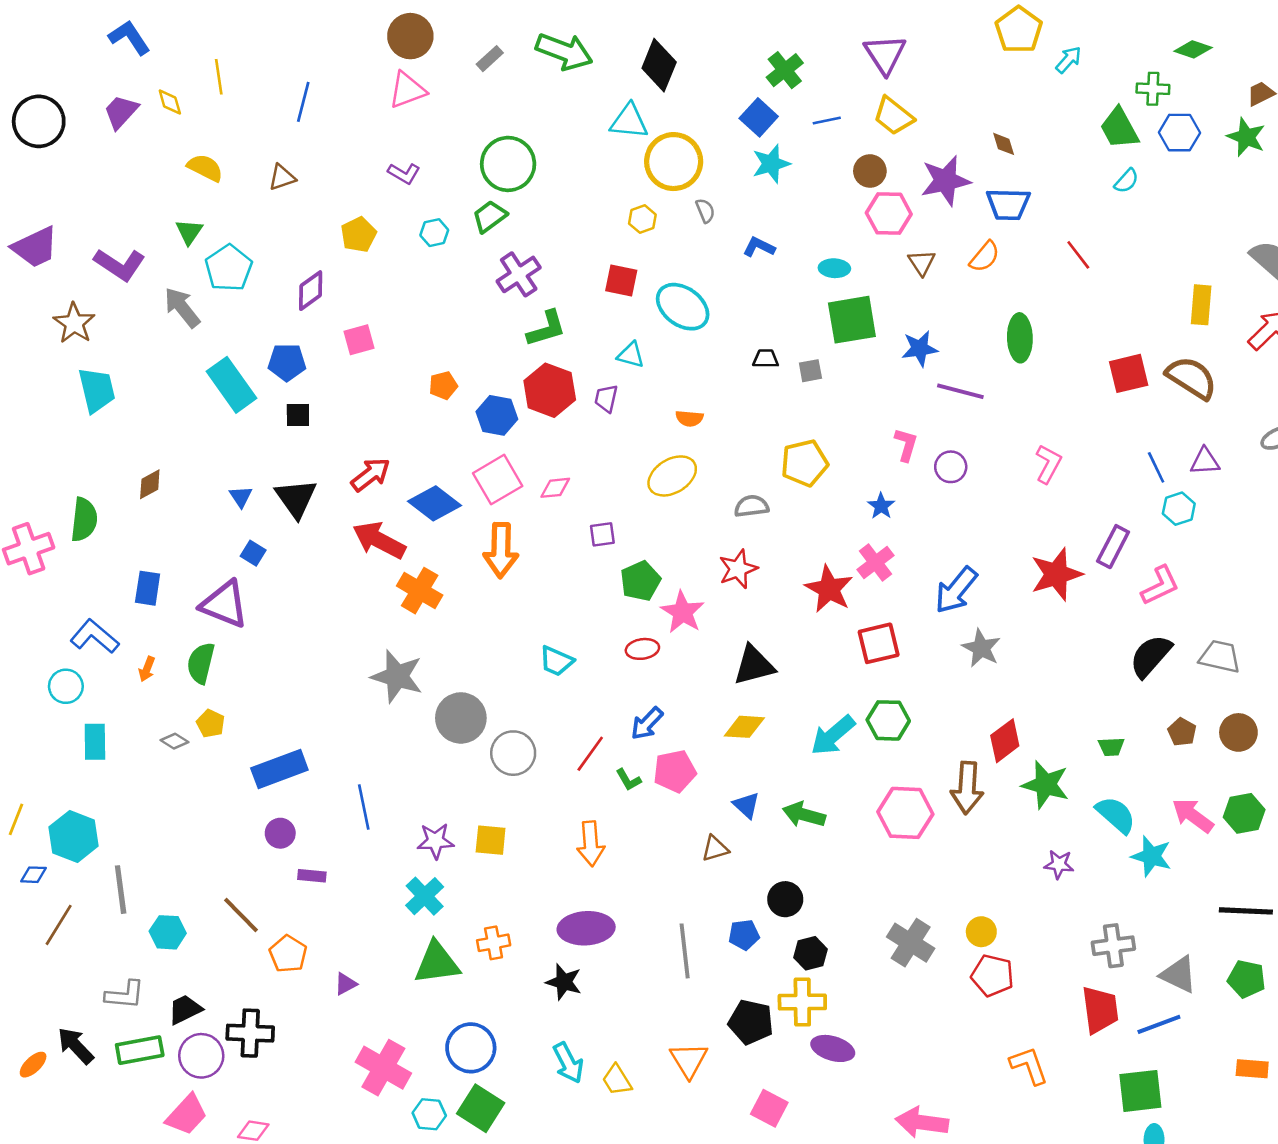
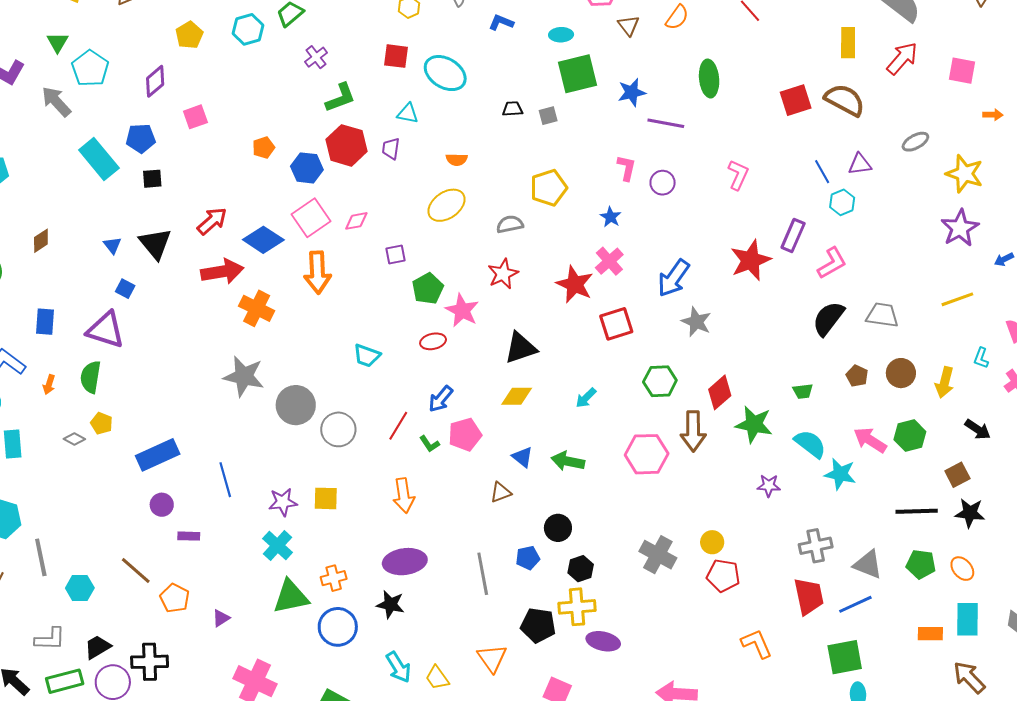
cyan hexagon: (434, 233) -> (248, 29), size x1.4
purple cross: (519, 274) -> (316, 57), size x0.7
red arrow: (379, 540) -> (222, 271), turned 147
green hexagon: (888, 720) -> (660, 381), moved
cyan arrow: (833, 735) -> (586, 398), size x0.6
blue circle: (471, 1048) -> (338, 627), moved

